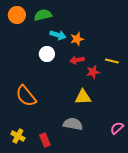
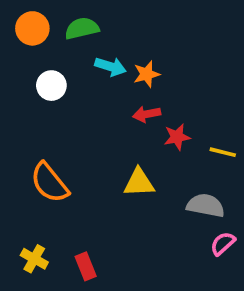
white circle: (47, 54) -> (51, 86), moved
yellow line: (112, 61) -> (223, 152), moved
yellow triangle: (83, 97) -> (139, 183), moved
gray semicircle: (73, 124) -> (206, 205), moved

